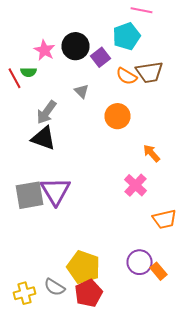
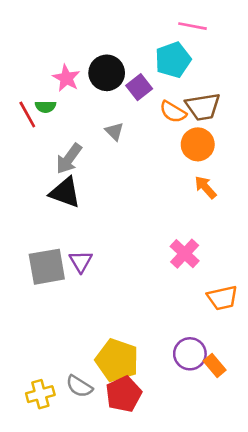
orange circle: (118, 116) -> (198, 144), moved
orange arrow: (152, 153) -> (206, 187), moved
purple triangle: (56, 191) -> (81, 261), size x0.6

